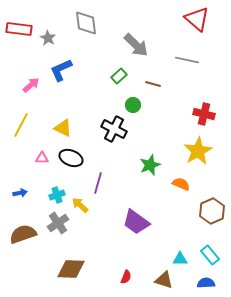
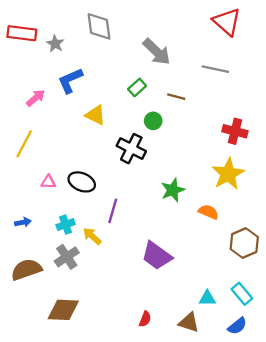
yellow triangle: (63, 128) -> (96, 115), moved
brown diamond: (71, 269) -> (63, 310), moved
blue semicircle: (206, 283) -> (237, 326), turned 144

